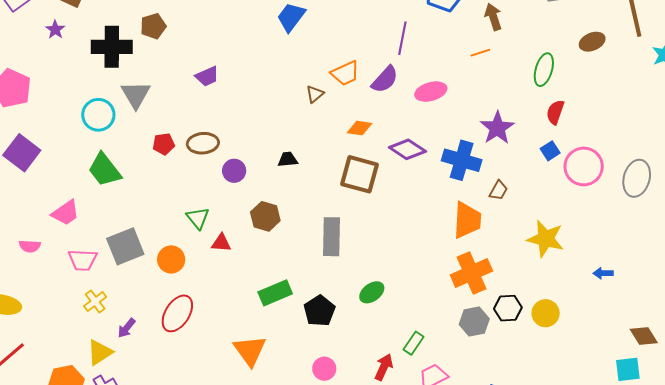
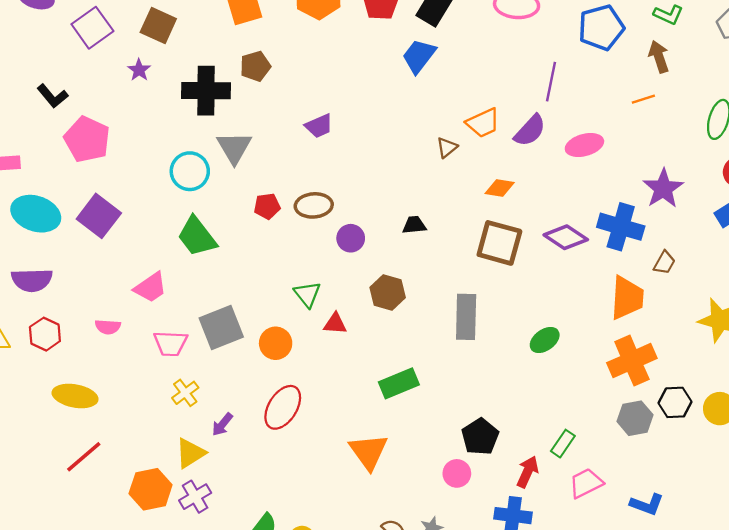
purple diamond: (407, 149) -> (566, 237), moved
green ellipse: (372, 292) -> (545, 340), moved
black pentagon: (319, 311) -> (480, 437), moved

